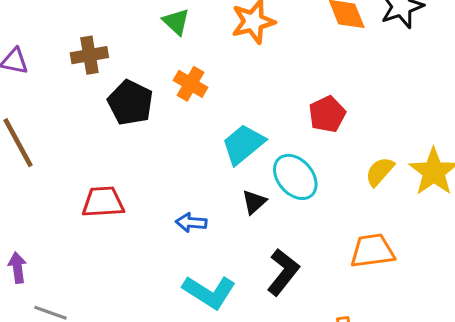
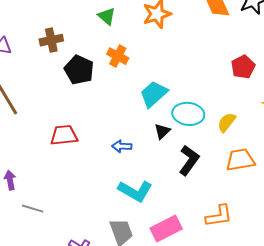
red pentagon: (327, 114) -> (243, 67), moved
yellow semicircle: (380, 172) -> (227, 122), moved
cyan ellipse: (295, 177) -> (188, 114), turned -40
black L-shape: (283, 272) -> (189, 160), moved

